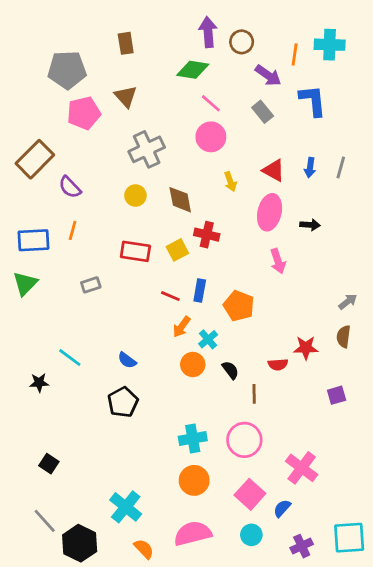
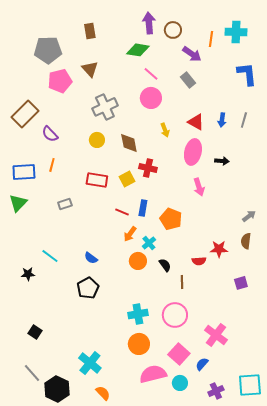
blue L-shape: (313, 101) -> (247, 74), moved
pink semicircle: (193, 533) -> (153, 374), moved

